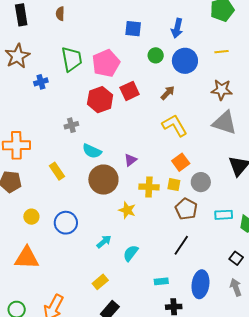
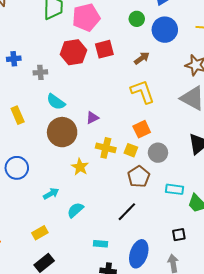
blue cross: (41, 82) -> (14, 59), moved
black square: (236, 258) -> (179, 235), turned 32

